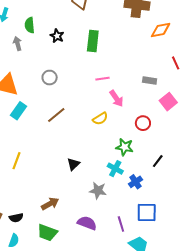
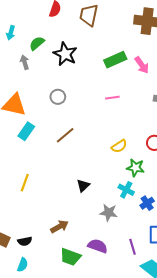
green semicircle: (30, 25) -> (37, 43), turned 56
black star: (57, 36) -> (65, 54), size x1.6
green rectangle: (93, 41) -> (115, 60), moved, turned 60
pink arrow: (116, 99) -> (142, 65), moved
yellow semicircle: (100, 119) -> (119, 146), moved
green trapezoid: (47, 233) -> (70, 257), moved

